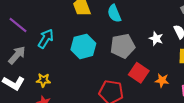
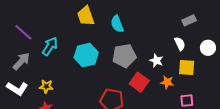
white star: (156, 39) -> (156, 61), moved
orange star: (162, 80) -> (167, 82), moved

